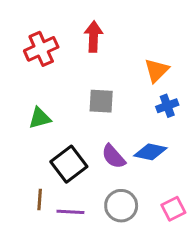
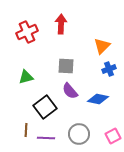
purple semicircle: (113, 156) -> (70, 91), moved

